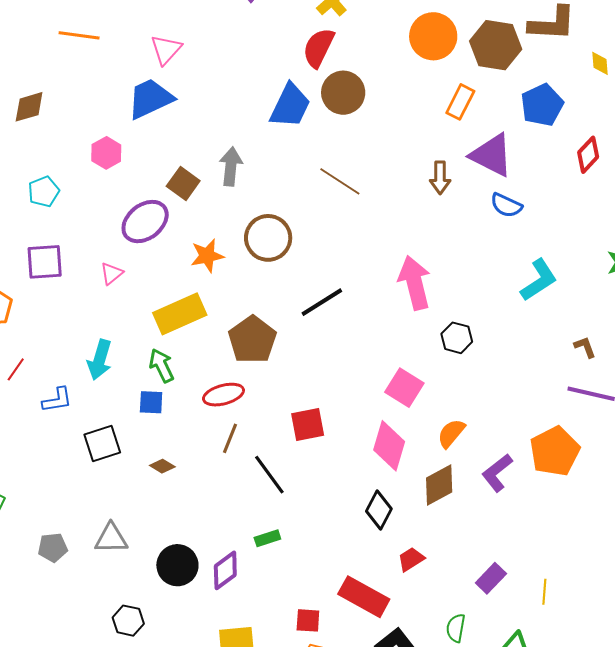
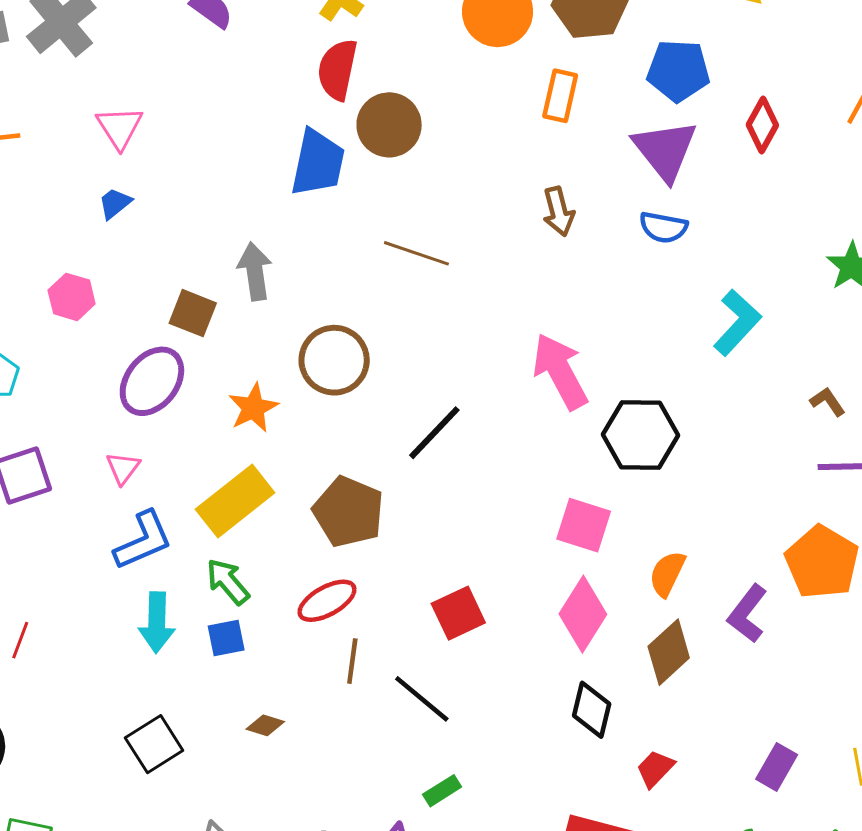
blue trapezoid: (150, 99) -> (115, 203), size x0.5
blue pentagon: (542, 105) -> (678, 71), turned -30
purple triangle: (492, 155) -> (665, 150), moved, turned 39
black hexagon: (457, 338) -> (641, 435), size x1.6
cyan arrow: (100, 360) -> (157, 622), moved
blue L-shape: (57, 400) -> (143, 541), moved, size x1.4
black square: (102, 443) -> (154, 744), moved
pink diamond: (389, 446) -> (583, 614), turned 30

